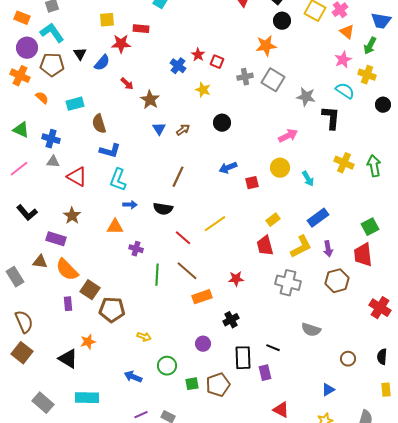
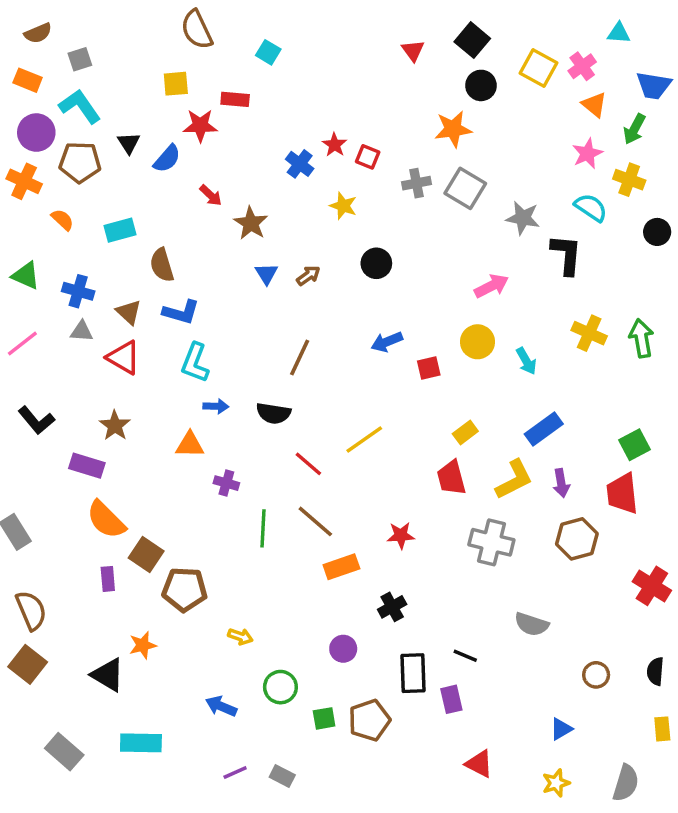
brown triangle: (40, 262) -> (129, 312), moved, turned 35

